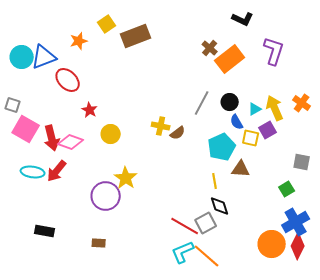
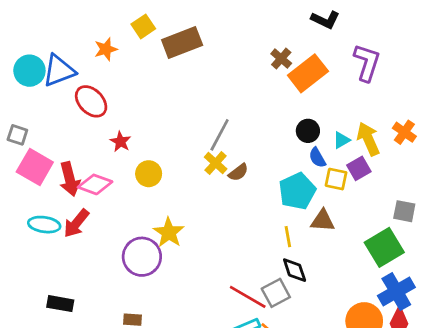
gray line: (202, 103) -> (220, 135), moved
yellow cross: (161, 126) -> (216, 163), turned 30
green square: (287, 189) -> (384, 247), size x1.8

